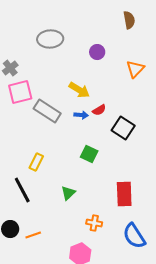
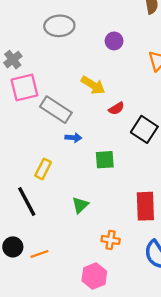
blue arrow: (81, 115) -> (73, 138), moved
green square: (89, 154) -> (105, 160), turned -30

